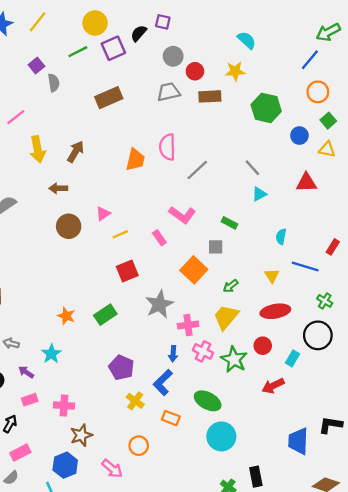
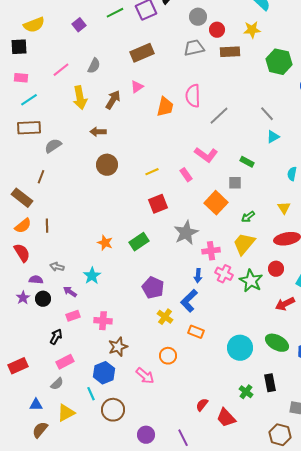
gray semicircle: (54, 83) -> (94, 66), moved, turned 35
pink triangle: (103, 214) -> (137, 87), moved
green ellipse: (208, 401) -> (277, 343), moved

